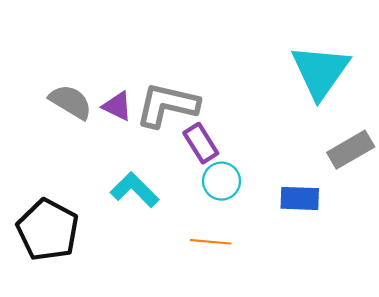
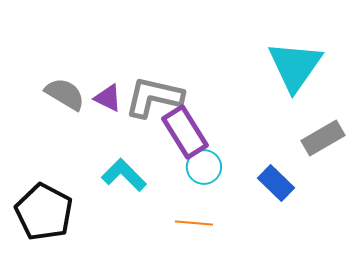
purple rectangle: (201, 143) -> (185, 132), size x1.4
blue rectangle: (300, 198) -> (276, 183), turned 42

